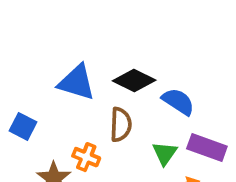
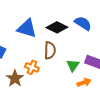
blue semicircle: (178, 102) -> (83, 23), moved

